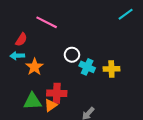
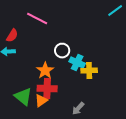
orange star: (34, 67) -> (45, 71), moved
yellow cross: (111, 69) -> (89, 71), moved
green triangle: (32, 101) -> (23, 97), turned 42

